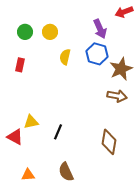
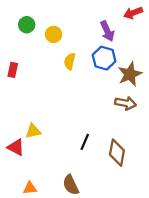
green circle: (25, 32) -> (27, 25), moved
red rectangle: (20, 65) -> (13, 70), moved
black line: (58, 132) -> (85, 142), moved

